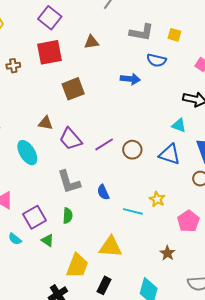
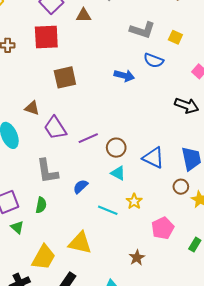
brown triangle: (91, 42) -> (84, 15), moved
cyan triangle: (179, 125) -> (118, 173), moved
blue semicircle: (103, 192) -> (80, 187), turned 63

